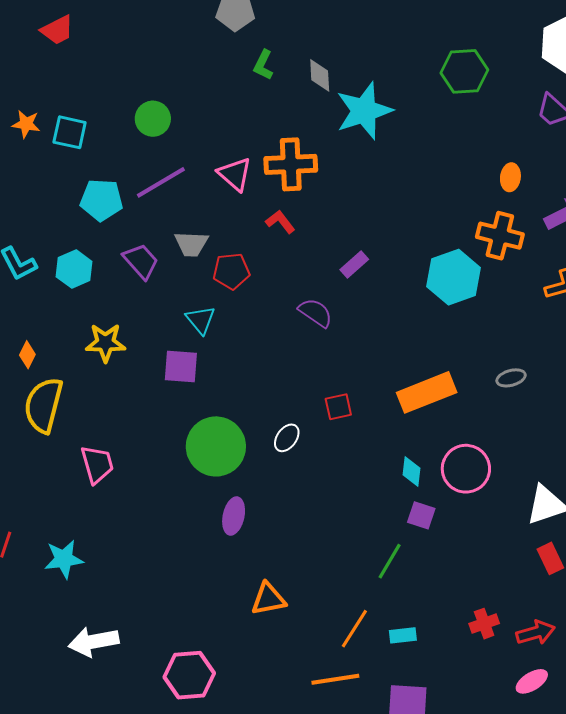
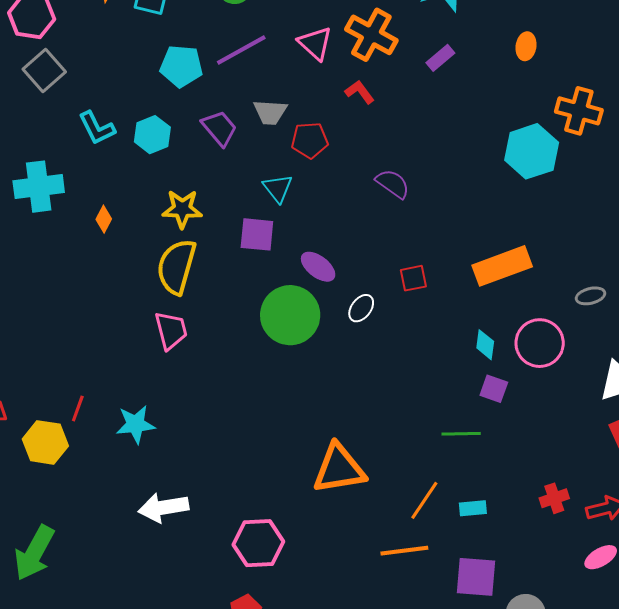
orange cross: (291, 164) -> (371, 35), turned 30
orange ellipse: (510, 177) -> (526, 46), moved
purple rectangle: (354, 265) -> (440, 58), moved
gray ellipse: (511, 378) -> (591, 296), moved
yellow semicircle: (44, 405) -> (176, 267), moved
purple ellipse: (234, 516) -> (318, 267), moved, turned -66
green line: (390, 561) -> (461, 434), turned 57
orange triangle: (268, 599) -> (339, 469), size x1.5

